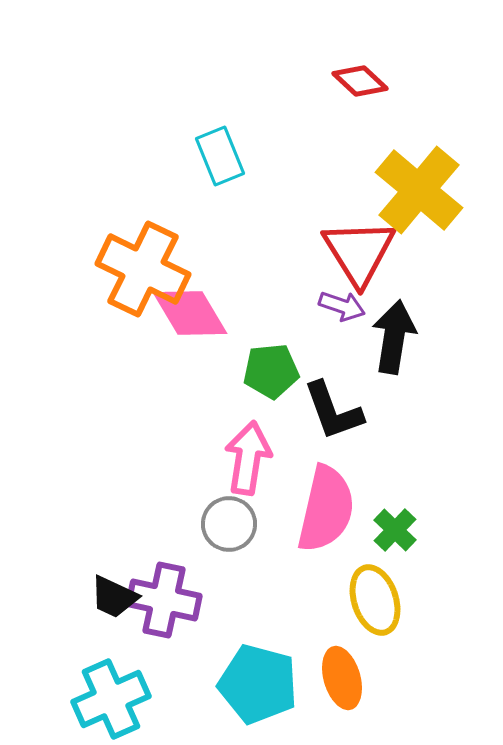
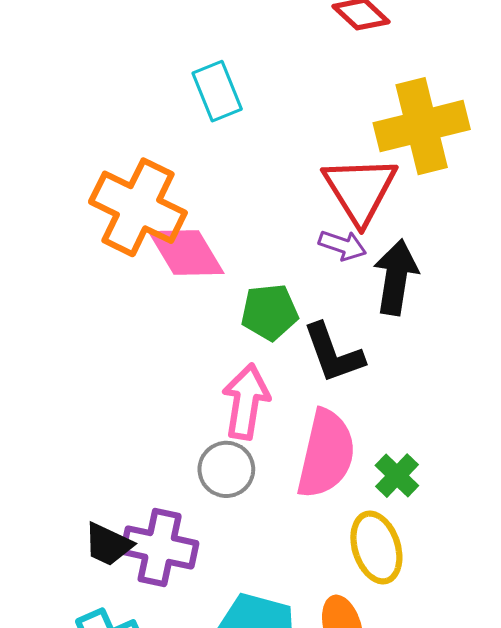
yellow cross: (419, 190) -> (422, 126), turned 36

